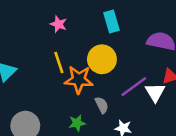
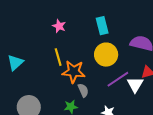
yellow circle: (102, 59) -> (106, 55), moved
gray semicircle: (102, 105) -> (83, 90), moved

